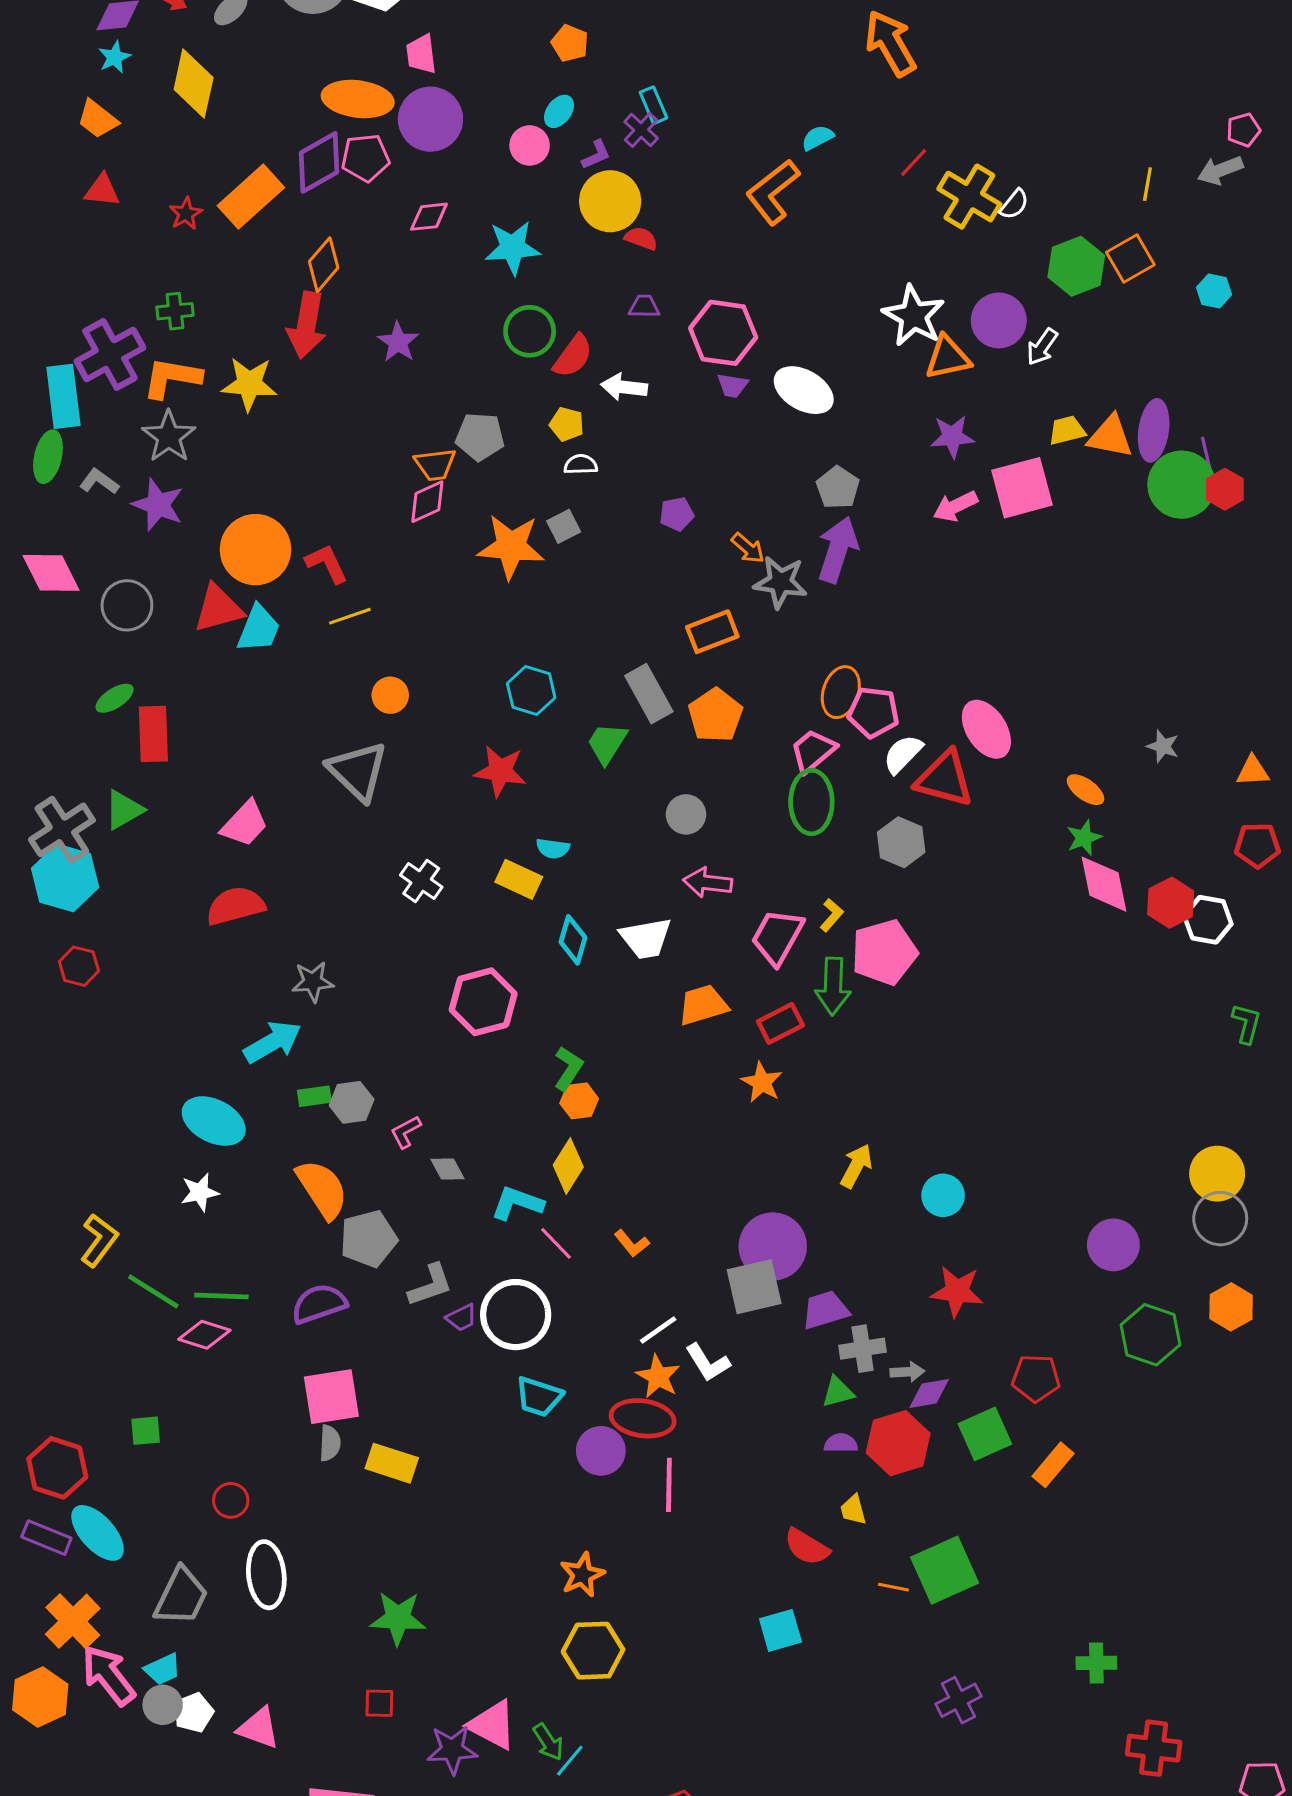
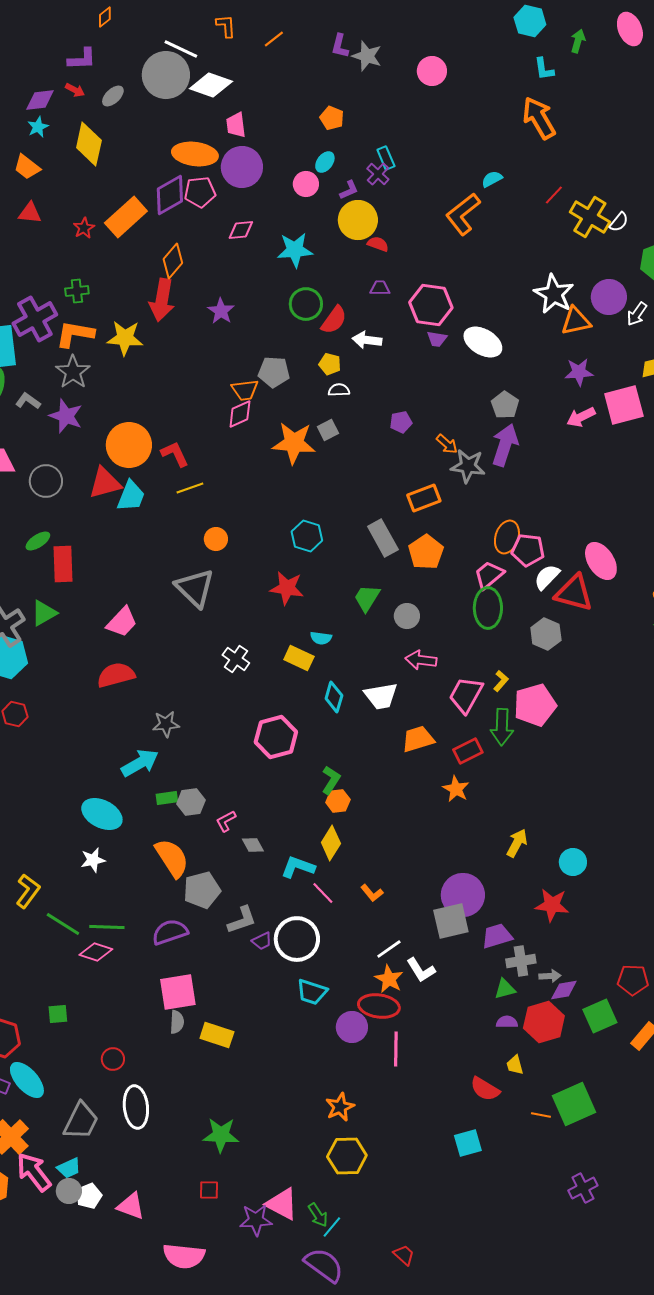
green trapezoid: (607, 743) -> (367, 598), moved
red star: (957, 1291) -> (552, 905), moved

